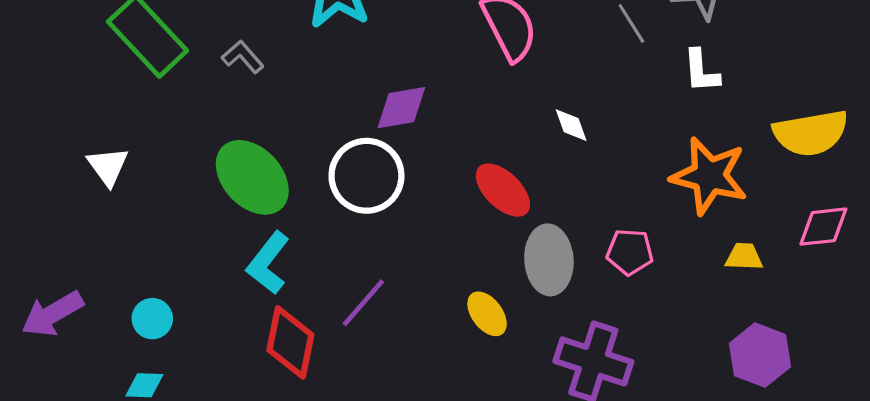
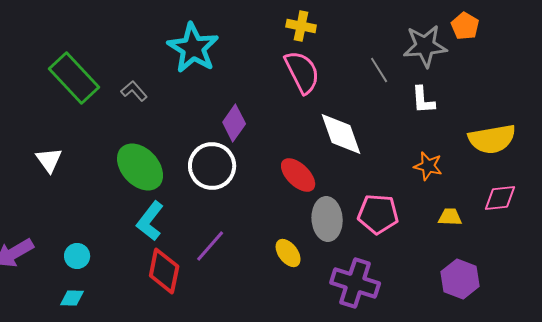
purple diamond: (401, 108) -> (234, 123), turned -45
white diamond: (571, 125) -> (341, 134), size x2.0
orange star: (709, 176) -> (428, 166), size x0.6
pink pentagon: (630, 252) -> (378, 214), size x1.4

